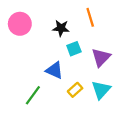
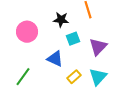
pink circle: (20, 24) -> (27, 32), moved
green line: (33, 95) -> (23, 77), moved

